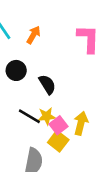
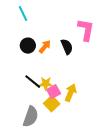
orange arrow: (33, 35) -> (45, 47), moved
black semicircle: (47, 84) -> (67, 47), moved

